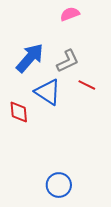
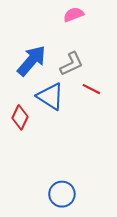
red diamond: (19, 112) -> (20, 117), turned 30

